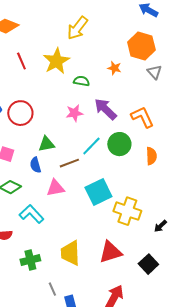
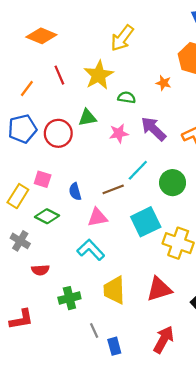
green triangle: (46, 144) -> (87, 118), moved
green circle: (119, 144) -> (173, 183), moved
cyan L-shape: (31, 214) -> (91, 250), moved

